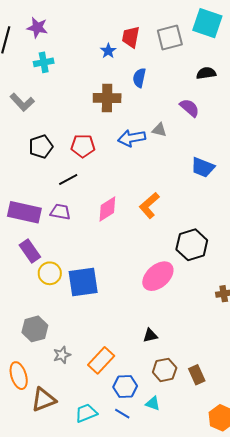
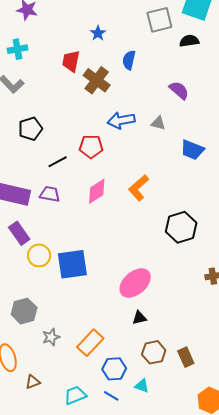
red trapezoid: (131, 37) -> (71, 61), moved
cyan cross: (44, 62) -> (17, 49), moved
black semicircle: (206, 73) -> (189, 41), moved
brown cross: (107, 98) -> (97, 80), turned 36
gray triangle: (159, 130) -> (158, 123), moved
red pentagon: (83, 146) -> (91, 147), moved
pink ellipse: (158, 276) -> (135, 283), moved
brown triangle: (44, 400) -> (33, 382), size x0.6

